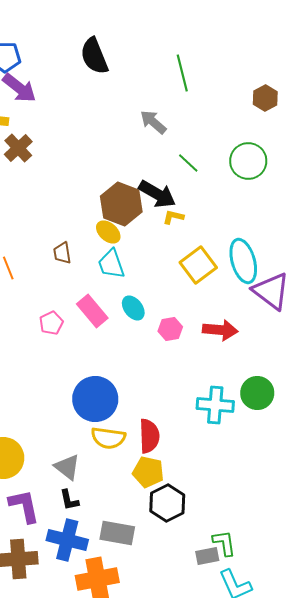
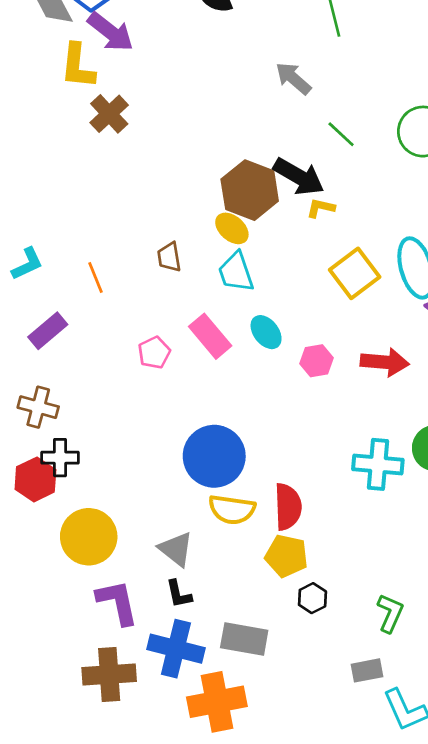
black hexagon: (167, 503) -> (312, 598), size x0.6
green L-shape: (224, 543) -> (390, 613), moved, turned 32

